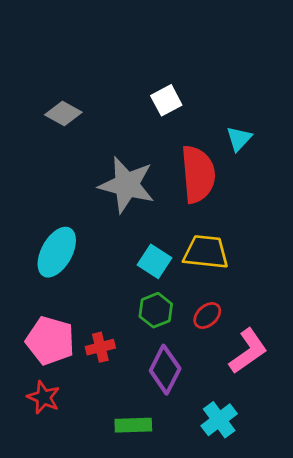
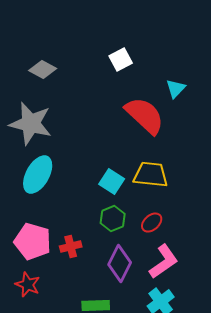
red semicircle: (198, 174) -> (145, 116), turned -42
gray star: (127, 185) -> (31, 124), moved
pink L-shape: (248, 351) -> (164, 262), moved

